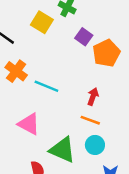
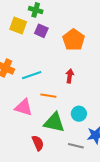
purple square: (84, 37) -> (41, 31), moved
cyan line: (46, 86) -> (32, 75), turned -30
orange line: (90, 120) -> (48, 96), moved

